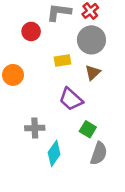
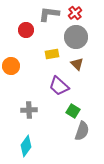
brown triangle: (93, 73) -> (77, 64), turned -32
cyan diamond: (54, 153) -> (26, 146), moved

